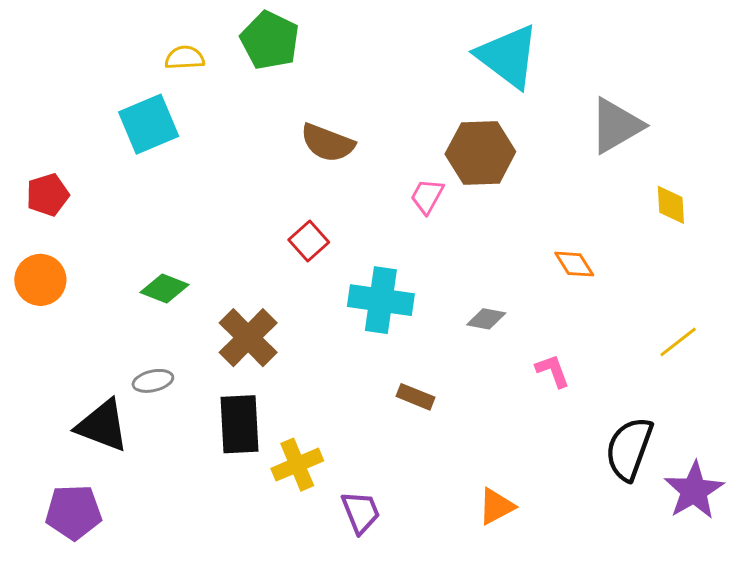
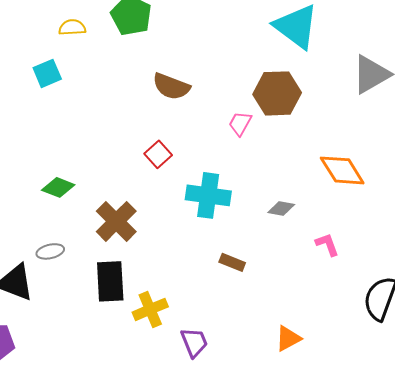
cyan square: (149, 124) -> (47, 73), size x0.7
orange diamond: (574, 264) -> (342, 170), size x1.6

